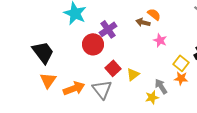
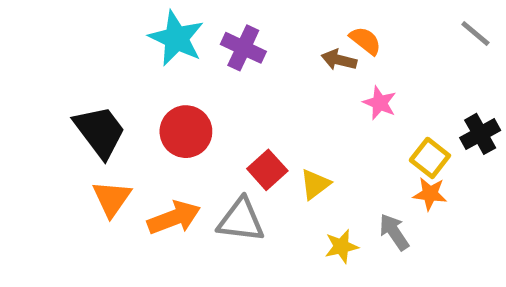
purple cross: (108, 29) -> (243, 48), moved, turned -30
red circle: (93, 44) -> (186, 132), moved
gray arrow: (161, 86) -> (394, 232), moved
gray triangle: (102, 89) -> (241, 220), turned -45
yellow star: (152, 97) -> (341, 246), moved

